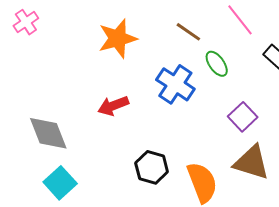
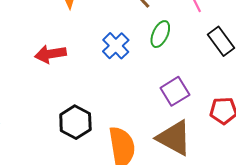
green ellipse: (217, 64) -> (160, 34), turned 48
blue cross: (175, 84) -> (116, 46), size x0.7

